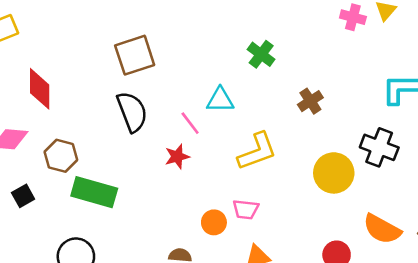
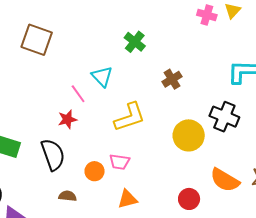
brown square: (135, 55) -> (37, 40), turned 36
cyan triangle: (220, 100) -> (102, 76), turned 45
black semicircle: (132, 112) -> (53, 155), moved

